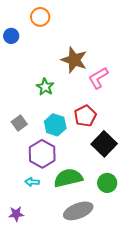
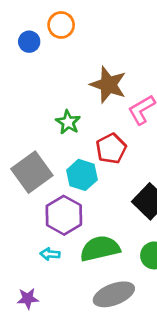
blue circle: (11, 36) -> (29, 42), moved
red pentagon: (85, 116) -> (111, 149), moved
gray square: (19, 123) -> (32, 172), size x1.8

